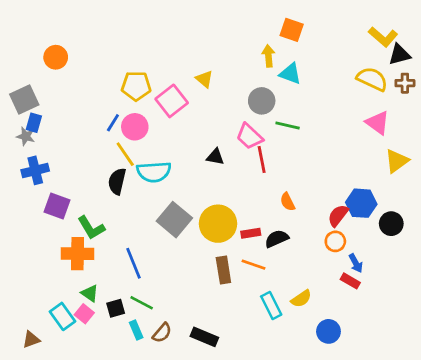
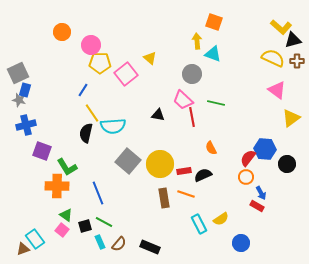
orange circle: (56, 57) -> (62, 32), moved
green line: (288, 125) -> (216, 103), moved
pink circle: (135, 127) -> (91, 45), moved
cyan rectangle: (62, 316) -> (35, 239), moved

